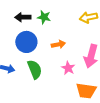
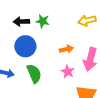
orange arrow: (58, 44) -> (66, 49), moved

